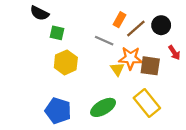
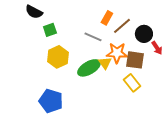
black circle: (161, 25) -> (144, 34), moved
green square: (57, 33) -> (50, 30), turned -32
yellow rectangle: (147, 103) -> (132, 83), moved, size x0.7
green ellipse: (103, 107) -> (89, 68), moved

